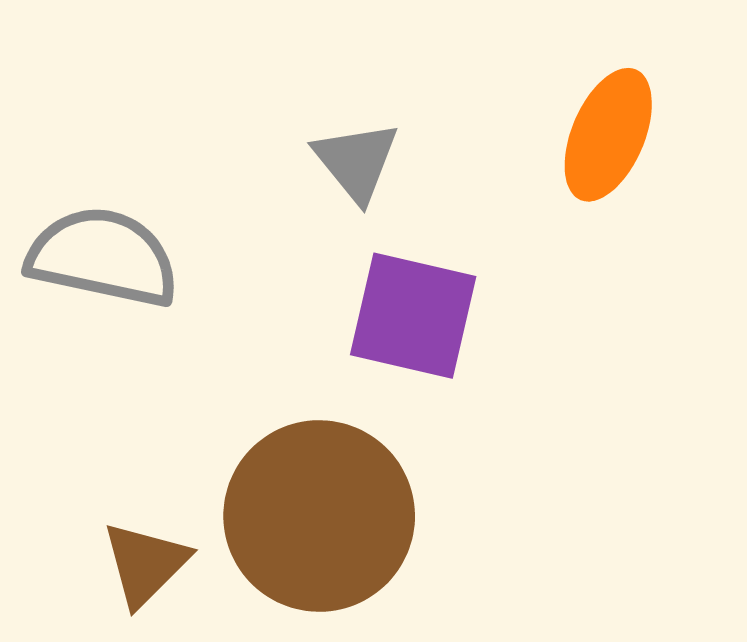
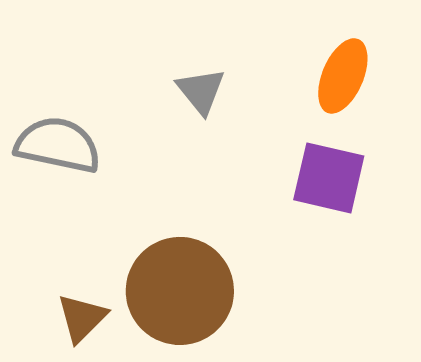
purple square: (413, 316) -> (329, 178), moved

